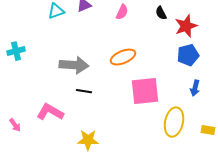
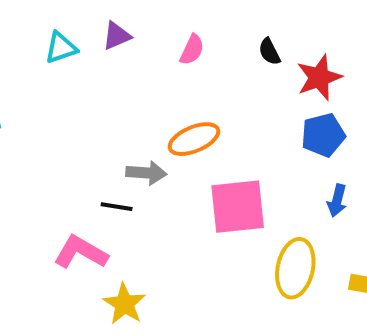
gray arrow: (74, 65) -> (146, 173), moved, size x0.7
pink L-shape: (50, 112) -> (81, 252), moved
yellow star: (88, 140) -> (124, 304), turned 30

